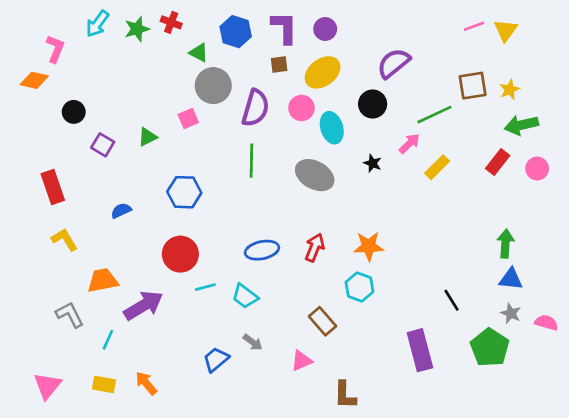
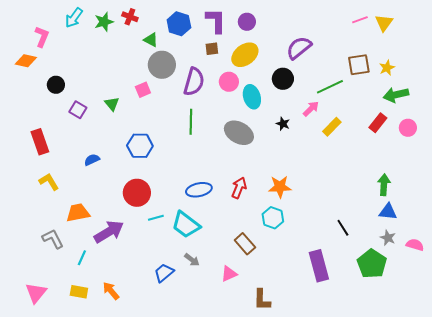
green triangle: (147, 137) -> (112, 104), turned -42
cyan trapezoid: (245, 296) -> (186, 225), size x1.4

